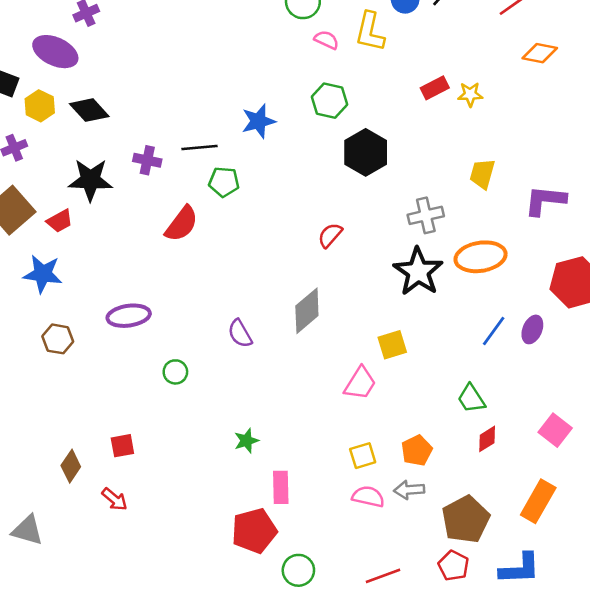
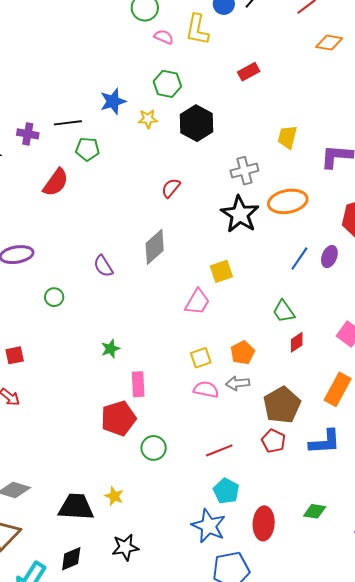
yellow star: (470, 94) -> (148, 119), moved

